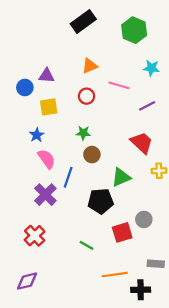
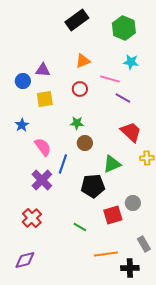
cyan star: (151, 68) -> (131, 62), moved
purple line: (147, 106) -> (123, 98), moved, turned 56
blue star: (37, 135) -> (22, 125), moved
gray rectangle: (156, 264) -> (144, 244), turned 56

